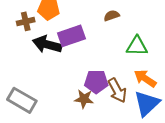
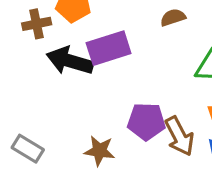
brown star: (84, 99) -> (99, 151), moved
gray rectangle: (22, 100) -> (28, 149), size x0.7

